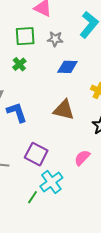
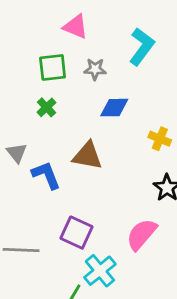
brown triangle: (64, 110) -> (87, 156), moved
pink semicircle: (82, 158) -> (142, 234), size x1.4

